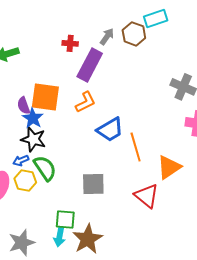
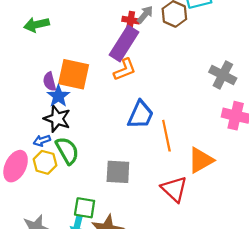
red cross: (70, 43) -> (131, 20), moved
orange L-shape: (85, 102) -> (125, 70), moved
blue trapezoid: (110, 130) -> (141, 115), turned -40

